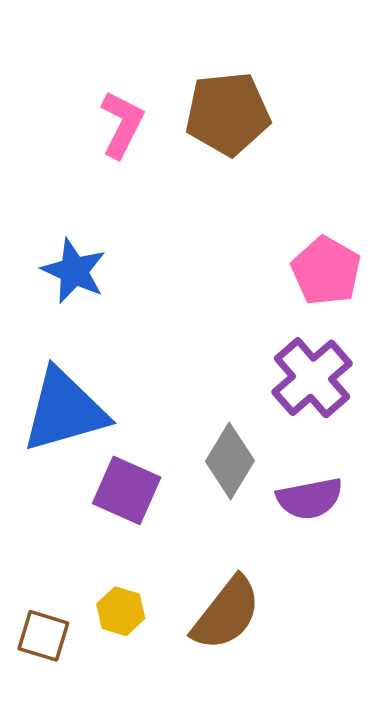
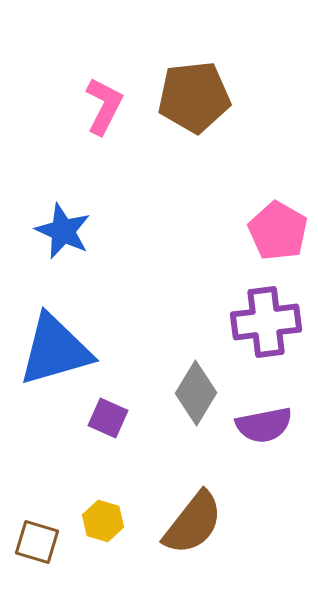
purple cross: (312, 378) -> (266, 322), turned 34
purple square: (127, 490) -> (108, 418), size x0.7

